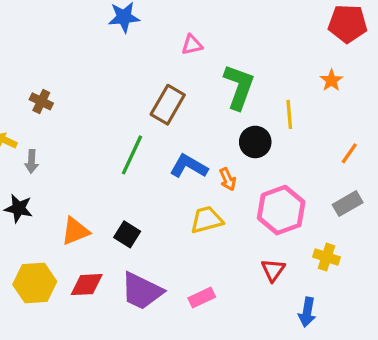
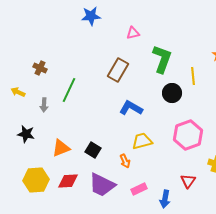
green line: (132, 155) -> (69, 90), moved
gray arrow: (32, 161) -> (44, 105), moved
orange arrow: (228, 179) -> (125, 161), moved
red triangle: (273, 270) -> (188, 181), moved
blue arrow: (307, 312) -> (165, 199), moved

